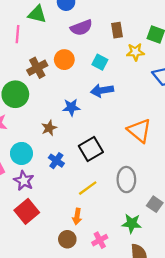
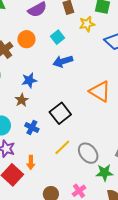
cyan square: (100, 62) -> (58, 37), turned 32
blue star: (71, 107) -> (29, 80), moved
gray ellipse: (126, 180) -> (88, 153), moved, turned -30
orange arrow: (77, 216) -> (31, 162), moved

